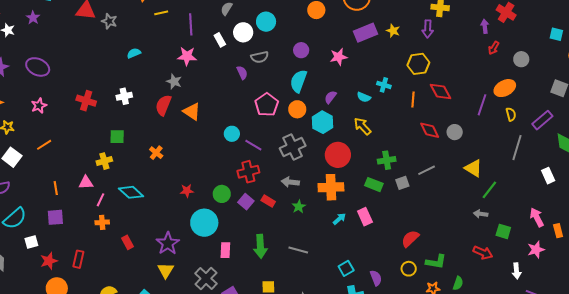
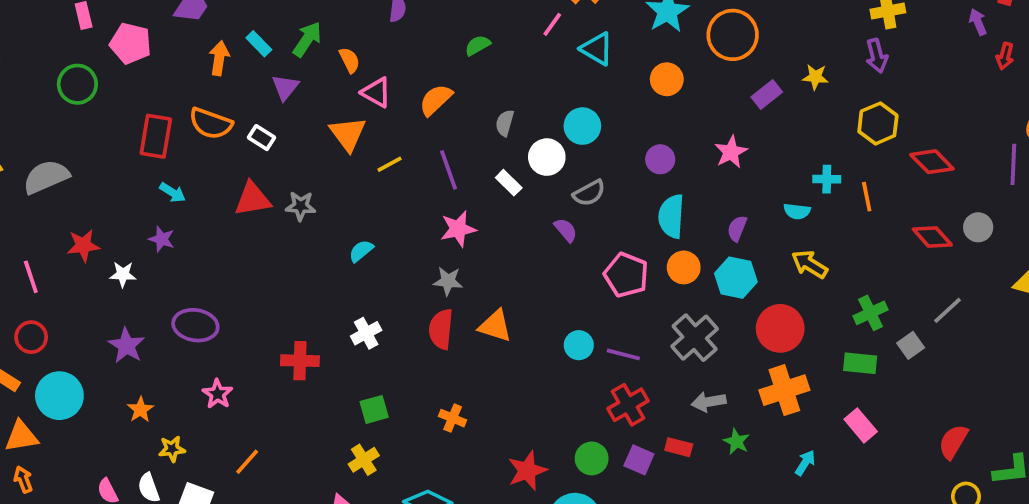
purple rectangle: (365, 33) -> (767, 95), size x0.7
orange line: (413, 99) -> (867, 197), moved
red star: (187, 191) -> (527, 471), size x1.5
cyan arrow: (339, 219) -> (805, 463), moved

